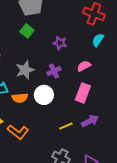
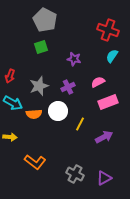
green square: (27, 31) -> (41, 47), turned 32
pink rectangle: (83, 93) -> (108, 102), moved, turned 48
yellow line: (66, 126) -> (80, 124), moved, turned -40
orange L-shape: (18, 132) -> (35, 162), moved

